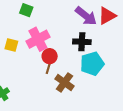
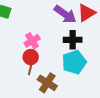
pink cross: (38, 39) -> (32, 41), moved, size x0.7
black cross: (82, 42) -> (73, 40), moved

